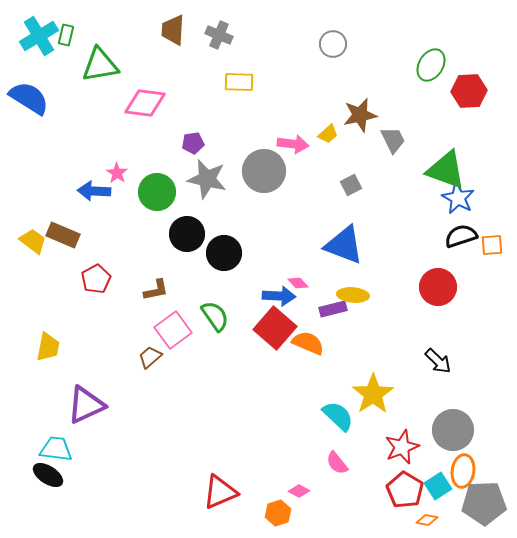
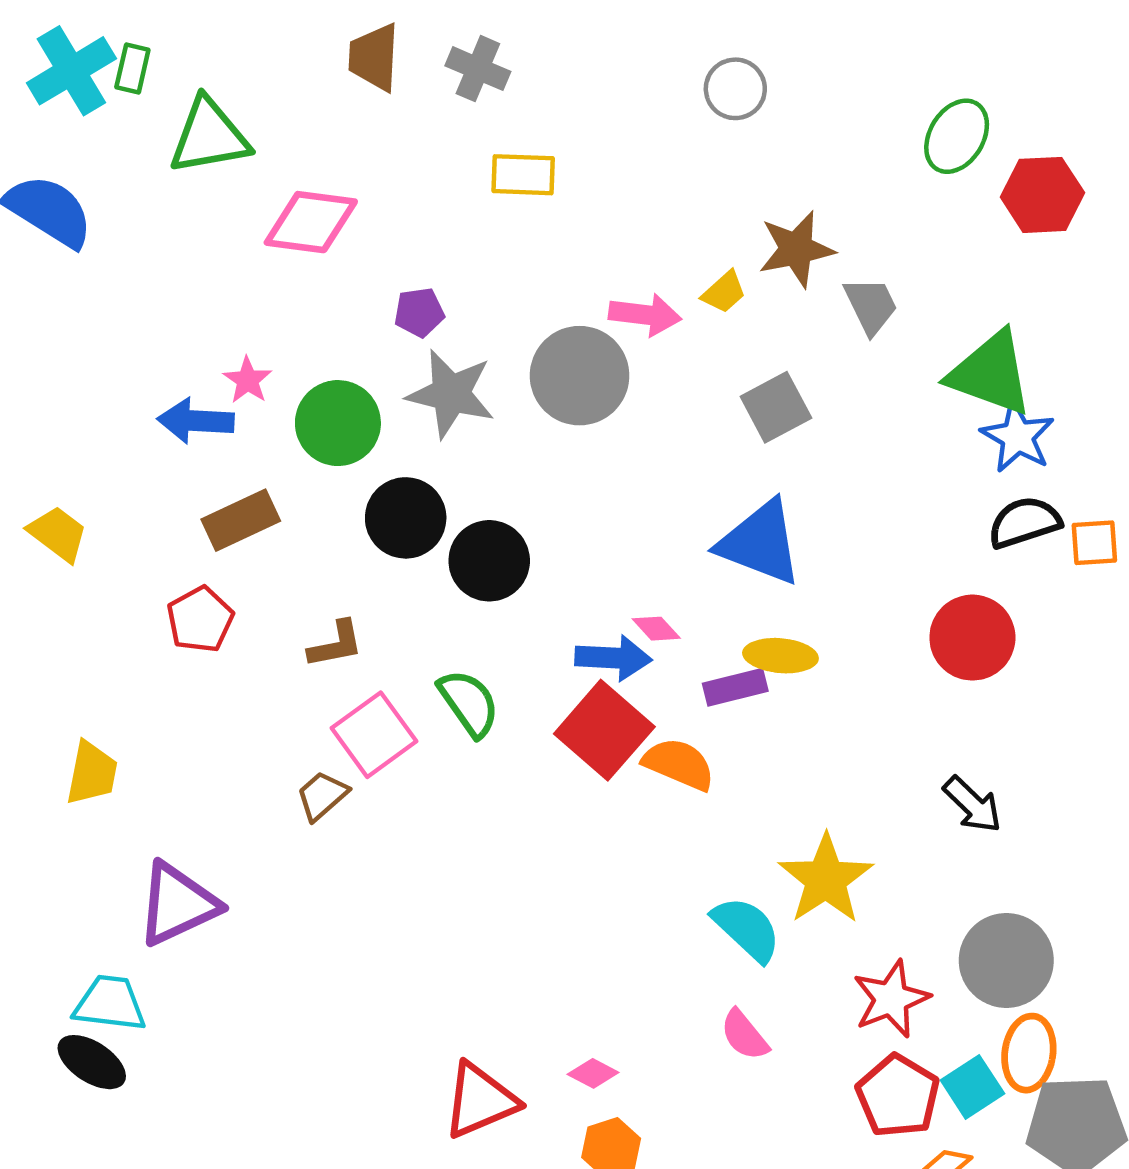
gray square: (351, 185) -> (776, 407), size x1.4
brown rectangle: (63, 235) -> (241, 520), moved, turned -48
pink diamond: (299, 491) -> (593, 1073), moved

